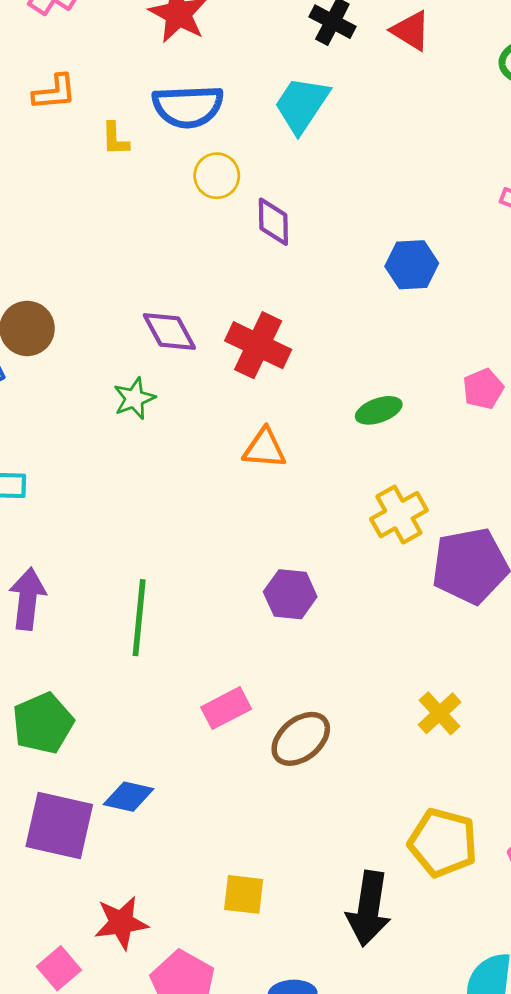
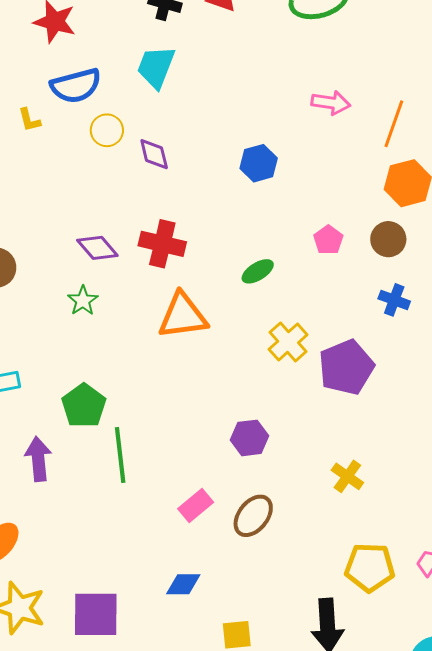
orange triangle: (264, 448) -> (183, 316), size x1.6
purple hexagon: (290, 594) -> (250, 438), moved
green pentagon: (43, 723) -> (84, 406), moved
blue diamond: (129, 797) -> (183, 584), moved

